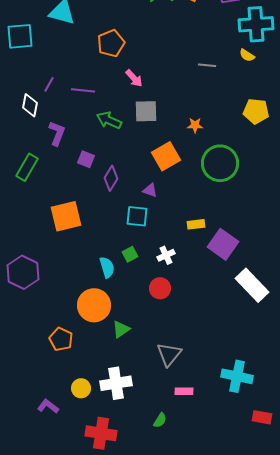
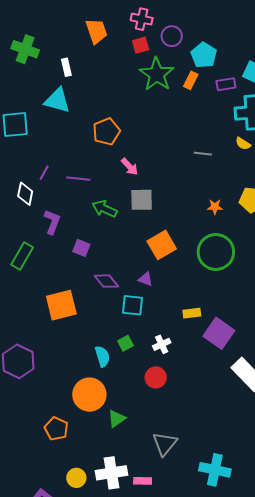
orange star: (195, 125) -> (215, 207), moved
purple diamond: (111, 178) -> (106, 281), moved, turned -70
cyan cross: (237, 376) -> (215, 470), moved
pink rectangle: (184, 391) -> (143, 481), moved

